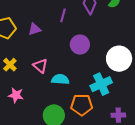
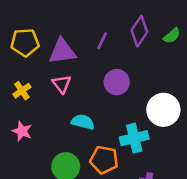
purple triangle: (35, 29) -> (62, 51), size x1.6
pink triangle: (40, 66) -> (62, 84), moved

